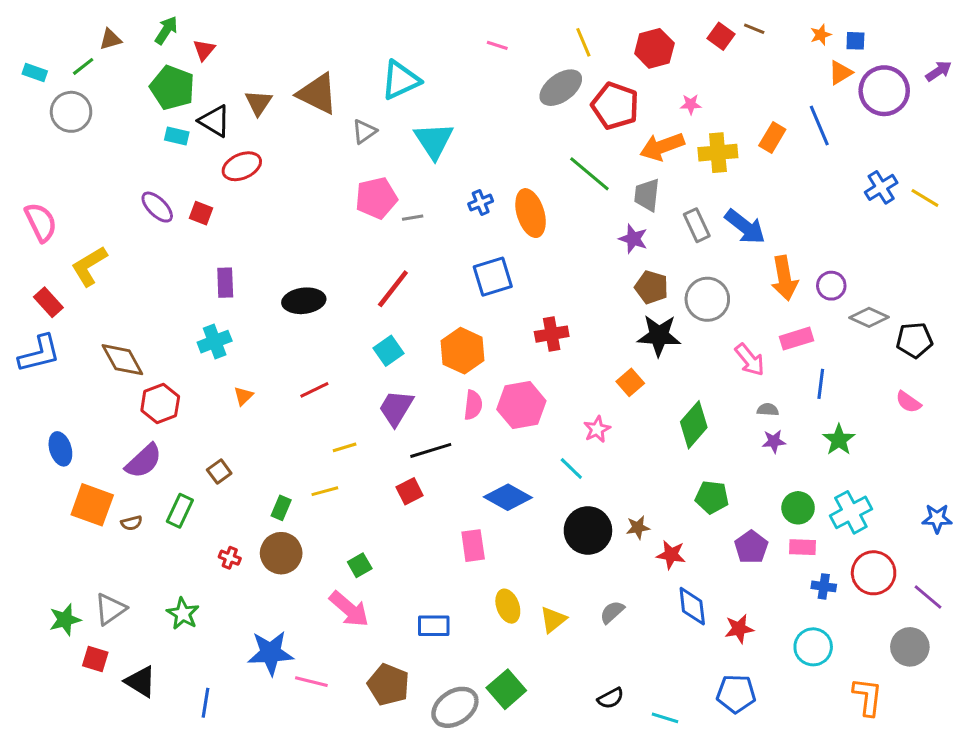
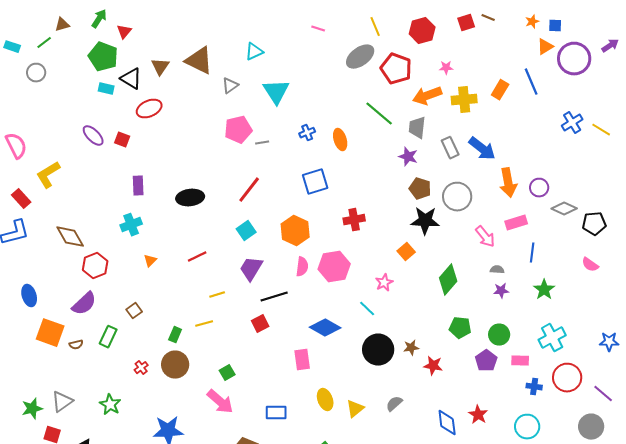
red square: (721, 36) -> (466, 23), turned 36
cyan triangle: (401, 80) -> (254, 52), size x0.7
gray circle: (71, 112) -> (36, 73), size x0.7
orange ellipse: (531, 213) -> (340, 140), size x0.7
green circle: (798, 508) -> (499, 335), moved
red cross: (230, 558) -> (141, 368), turned 32
blue diamond: (692, 606) -> (447, 423), moved
red star: (739, 629) -> (478, 415), turned -30

